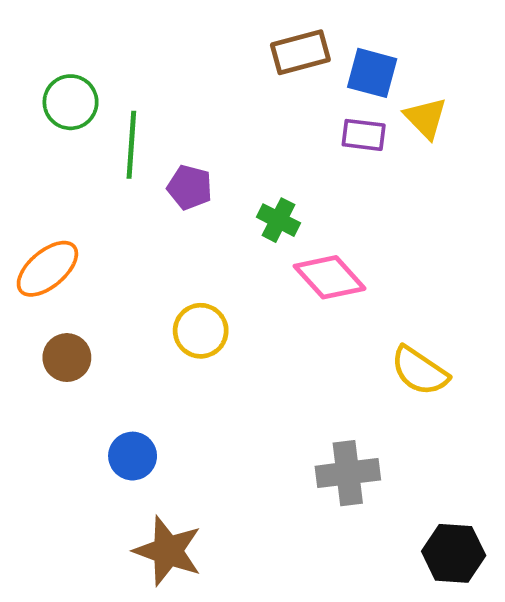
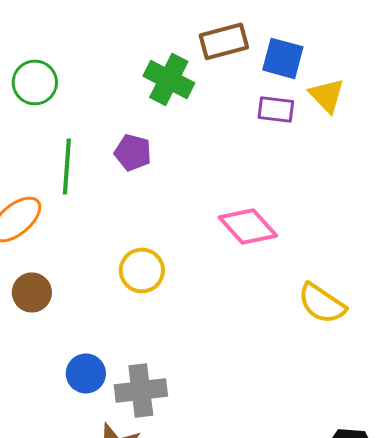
green line: (131, 145) -> (67, 166), moved
green cross: (278, 220) -> (169, 79), moved, size x1.4
gray cross: (348, 473) -> (141, 390), moved

